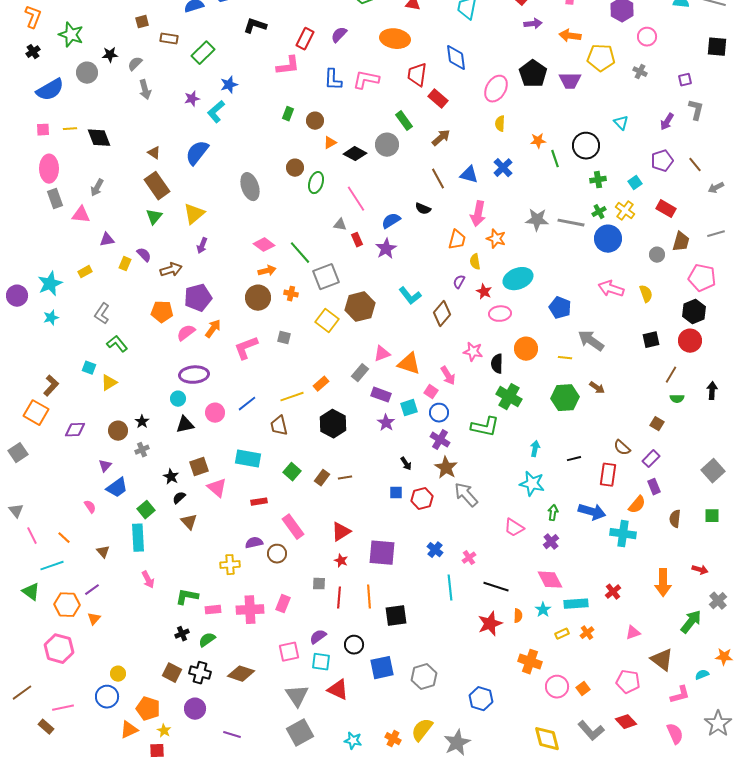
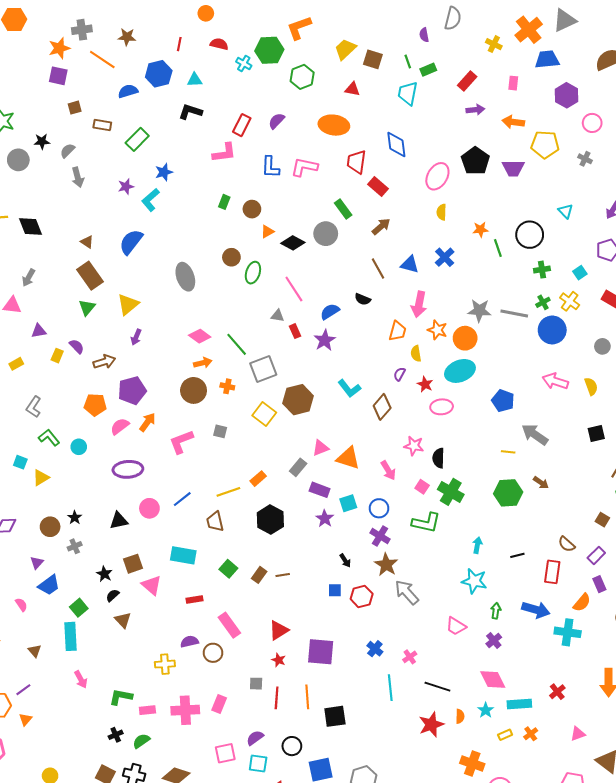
orange circle: (526, 349) -> (465, 338), moved
pink square: (431, 392) -> (422, 487), moved
cyan circle: (178, 399) -> (79, 447), moved

